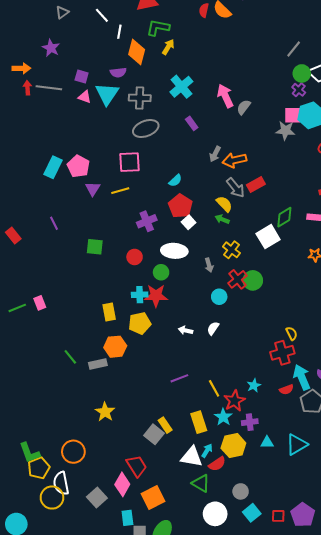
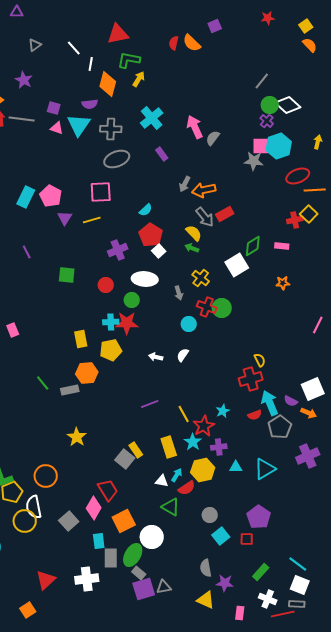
red cross: (238, 279) -> (207, 307), turned -30
white triangle: (192, 457) -> (162, 481), size x0.6
white circle: (215, 514) -> (152, 537), moved
purple pentagon: (303, 515) -> (259, 517), moved

